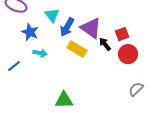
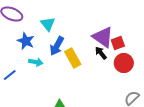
blue arrow: (67, 27) -> (57, 46), moved
purple triangle: (91, 28) -> (103, 37), moved
yellow rectangle: (77, 49) -> (73, 58), turned 30

